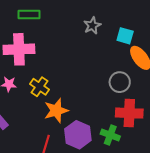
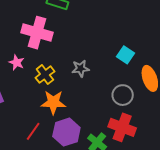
gray star: (92, 25) -> (81, 68), moved
cyan square: (125, 36) -> (125, 55), moved

